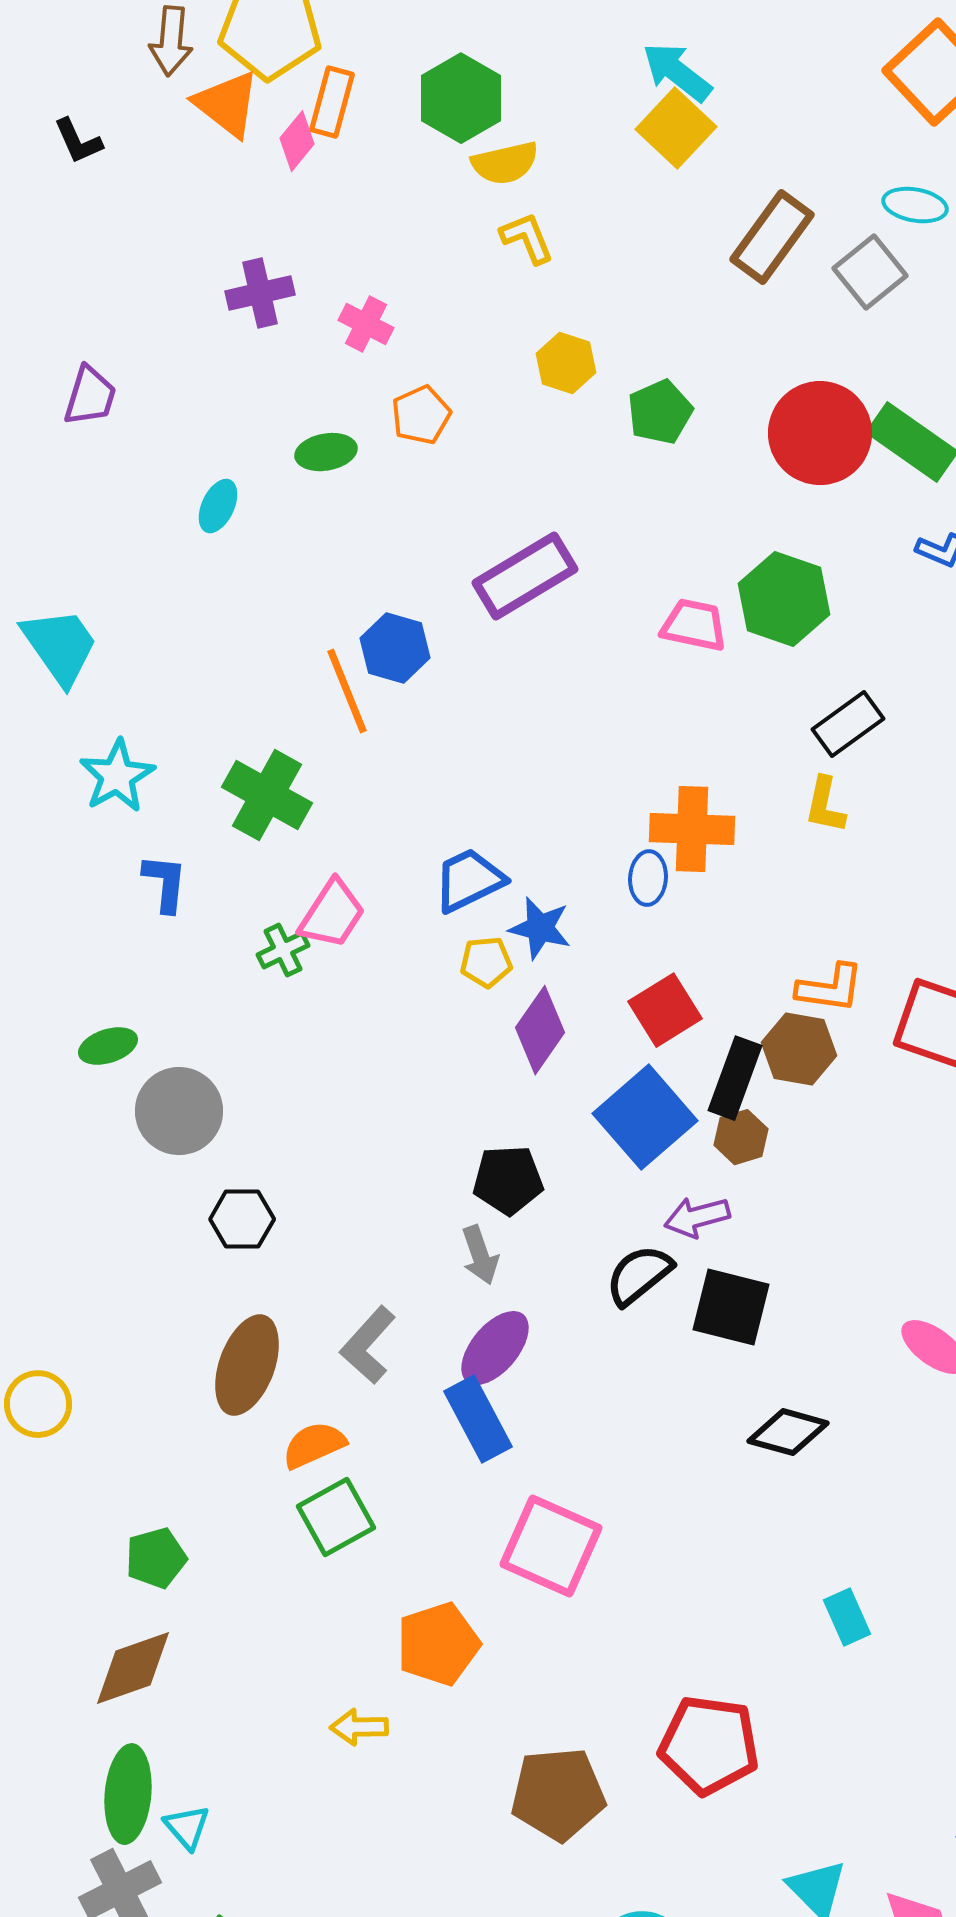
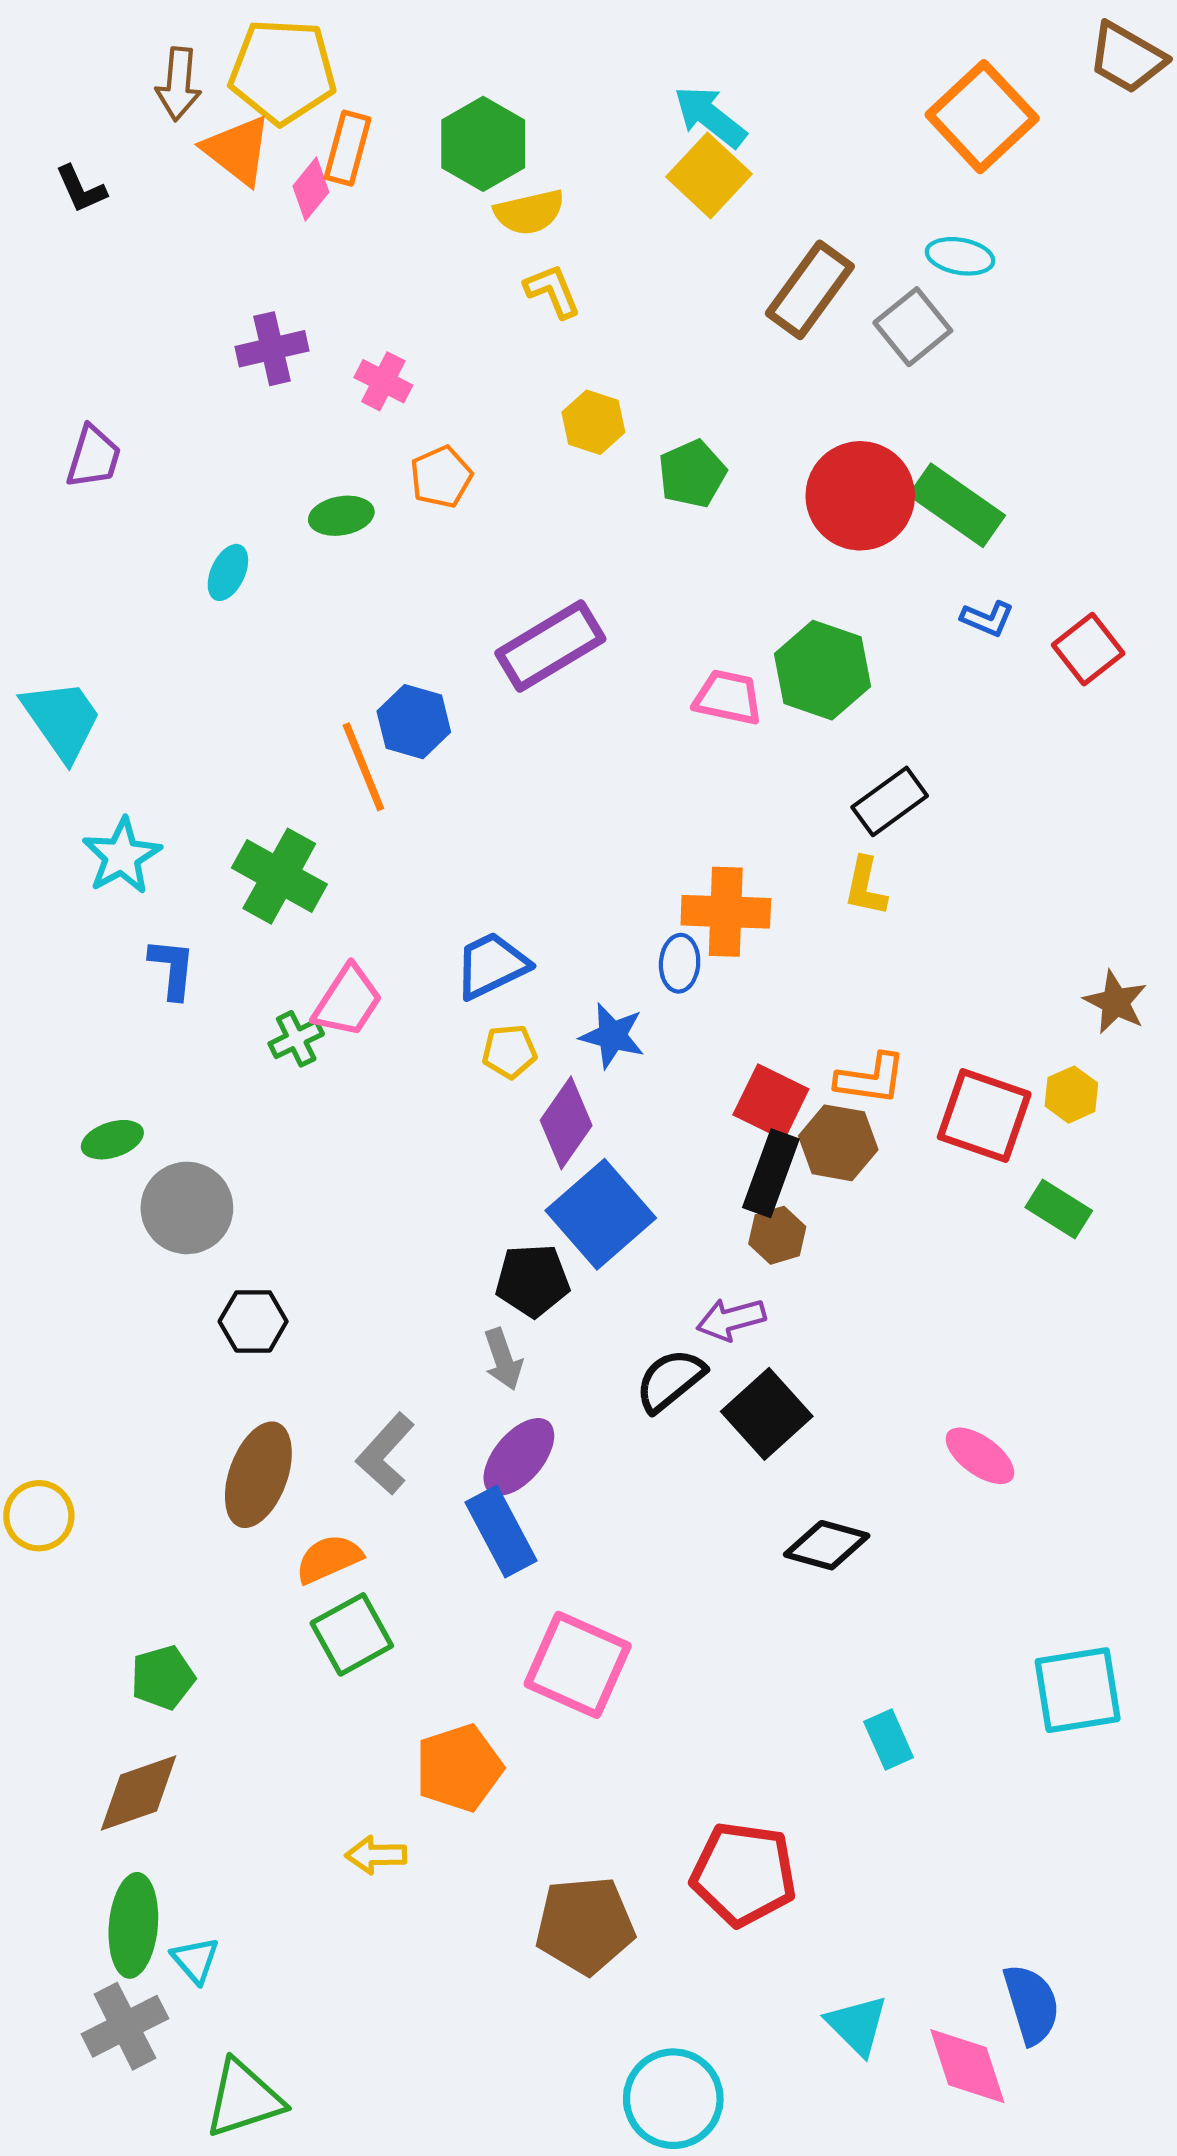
blue star: (540, 928) -> (612, 1036), moved
red square: (665, 1010) -> (771, 1102), moved, turned -32
blue square: (645, 1117) -> (601, 1214), moved
black square: (731, 1307) -> (767, 1414), turned 34

